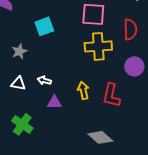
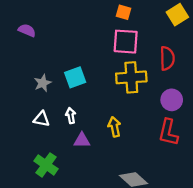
cyan square: (44, 26) -> (75, 77), moved
white arrow: (44, 80) -> (71, 116), turned 64
red L-shape: (111, 95) -> (168, 132), moved

